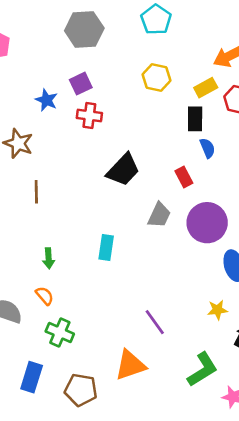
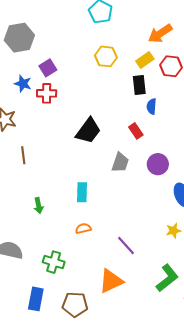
gray hexagon: (84, 29) -> (19, 38), moved
red cross: (89, 116) -> (47, 93), moved
blue semicircle: (207, 148) -> (152, 106), turned -147
purple circle: (207, 223) -> (158, 164), size x0.7
orange semicircle: (45, 296) -> (83, 228), moved, turned -56

